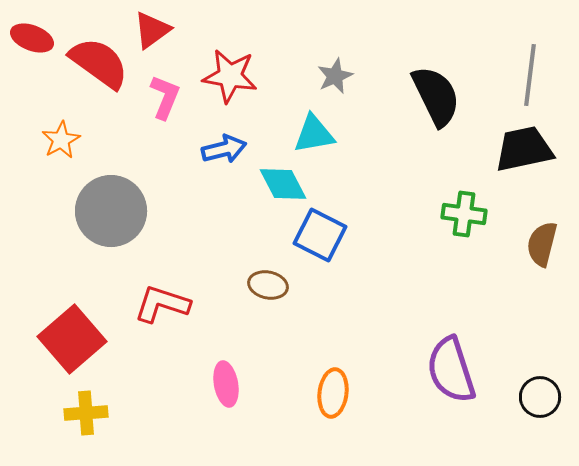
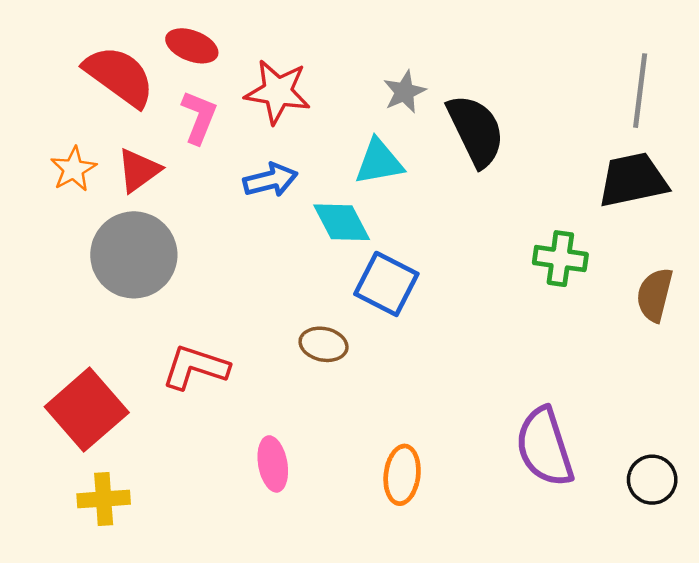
red triangle: (152, 30) -> (139, 170), moved
red ellipse: (32, 38) -> (192, 46), moved
black semicircle: (436, 96) -> (476, 130), moved

